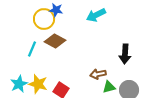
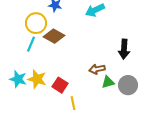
yellow circle: (44, 19) -> (36, 23), moved
cyan star: (19, 84) -> (18, 79), turned -30

